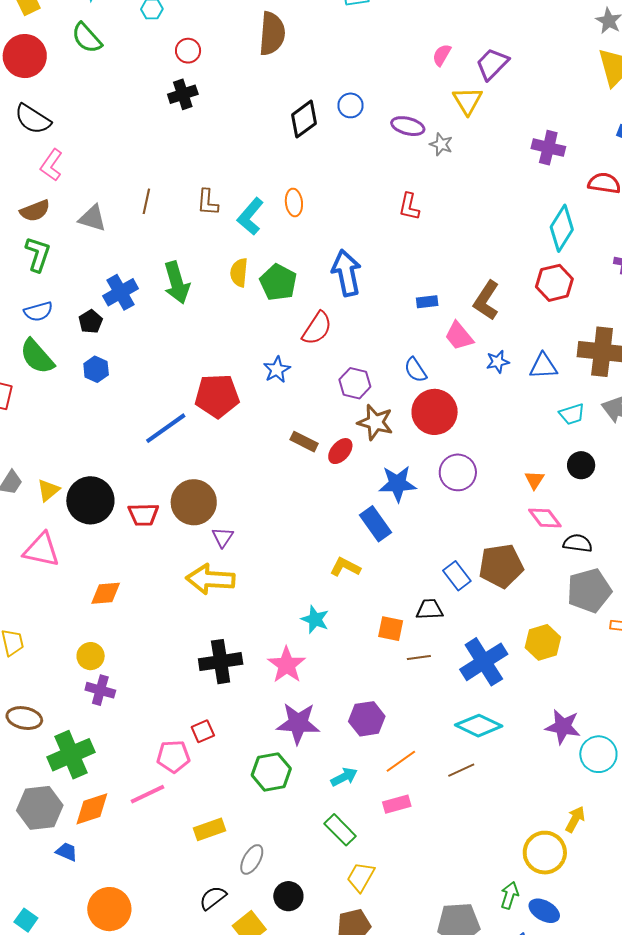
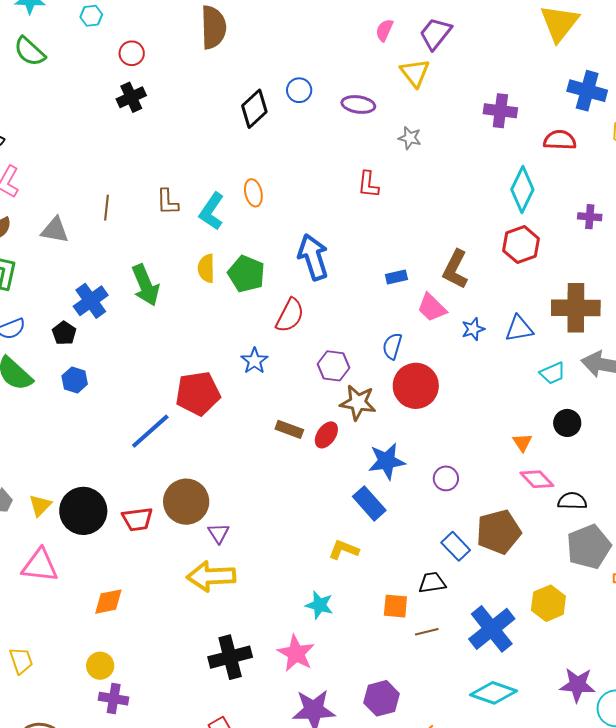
gray star: (441, 144) -> (410, 138), moved
blue semicircle: (415, 370) -> (392, 346), turned 56
purple circle: (458, 472) -> (446, 478), moved, size x0.7

